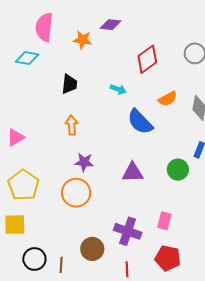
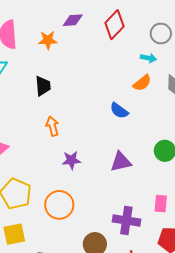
red diamond: (147, 59) -> (115, 25), moved
cyan arrow: (118, 89) -> (148, 58), moved
blue semicircle: (140, 122) -> (119, 111), size x0.7
orange circle: (76, 193) -> (59, 205), moved

